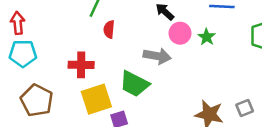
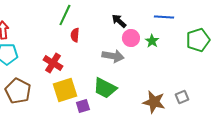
red cross: (81, 65) -> (53, 63), turned 30
green trapezoid: (134, 84) -> (105, 88), moved

